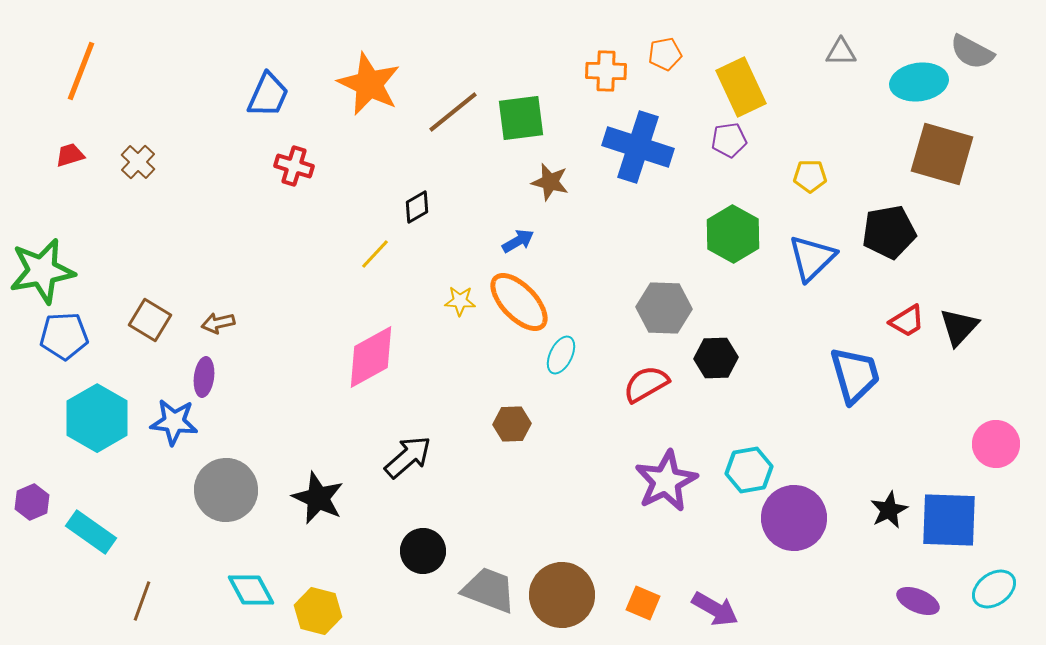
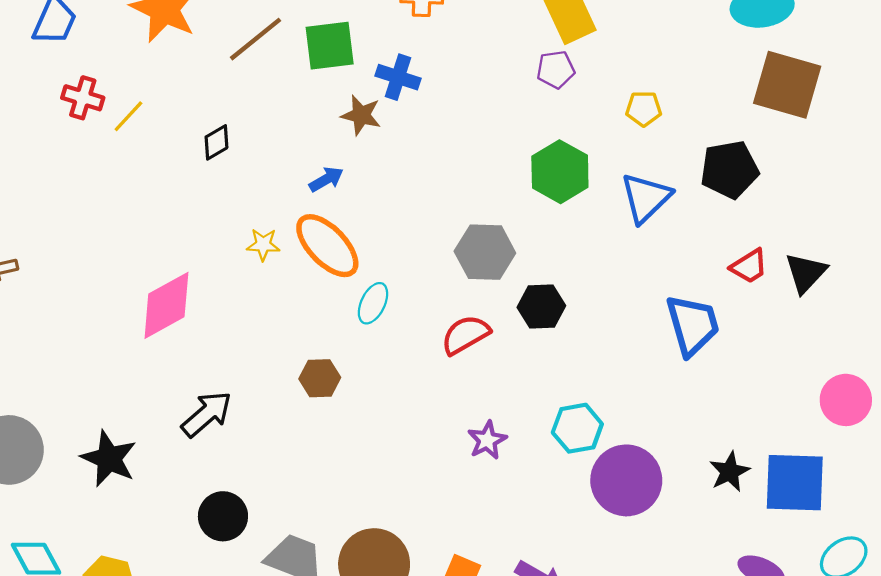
blue cross: (638, 147) -> (398, 77), moved, size x0.6
yellow line: (375, 254) -> (128, 116), moved
purple star: (666, 481) -> (487, 440), size x0.6

